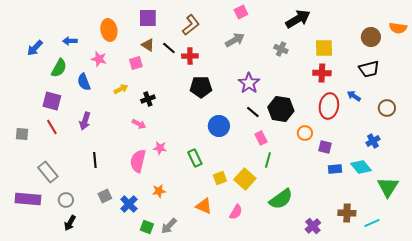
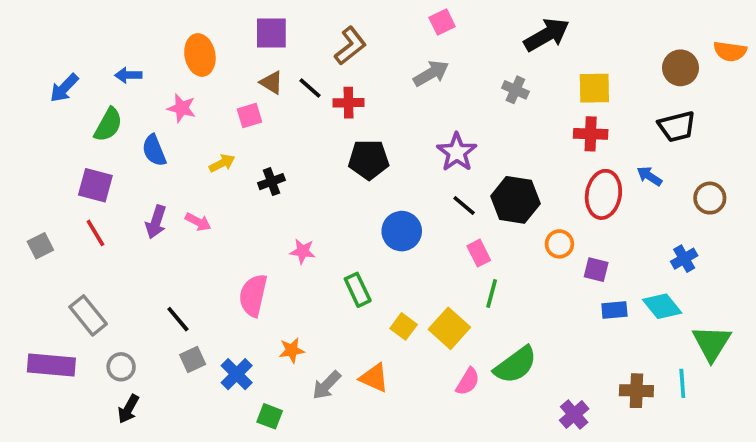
pink arrow: (139, 124) -> (198, 222), moved
gray square: (22, 134) -> (40, 246), turned -32
pink star: (160, 148) -> (303, 251), moved
black line: (95, 160) -> (178, 319), moved, turned -35
yellow square: (220, 178) -> (404, 326), turned -32
pink semicircle: (236, 212) -> (468, 381), moved
cyan line: (372, 223) -> (682, 383), moved, turned -70
gray arrow: (169, 226) -> (326, 385), moved

